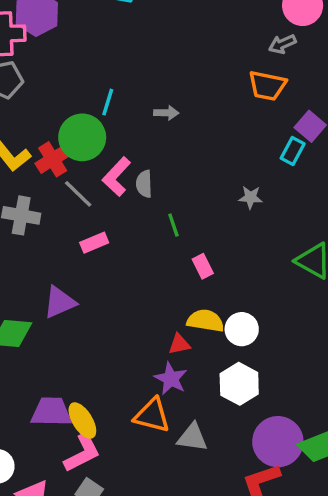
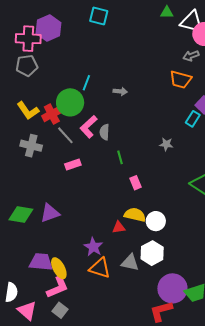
purple triangle: (60, 302) -> (50, 213), moved
purple star: (171, 379) -> (93, 247), moved
gray triangle: (192, 437) -> (130, 263), moved

